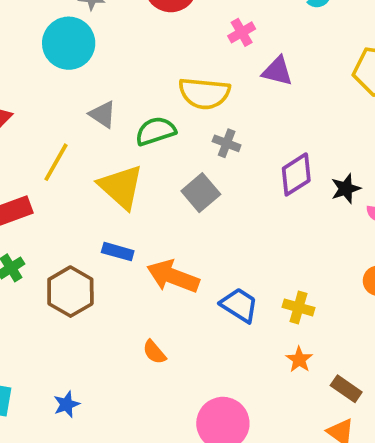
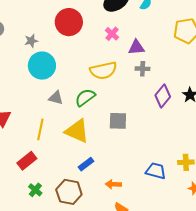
cyan circle: (69, 43) -> (42, 66), moved
gray cross: (227, 143) -> (143, 69), moved
gray square: (201, 193) -> (118, 121), turned -30
blue rectangle: (118, 252) -> (86, 164), turned -35
orange arrow: (173, 276) -> (113, 184), moved, size x0.6

